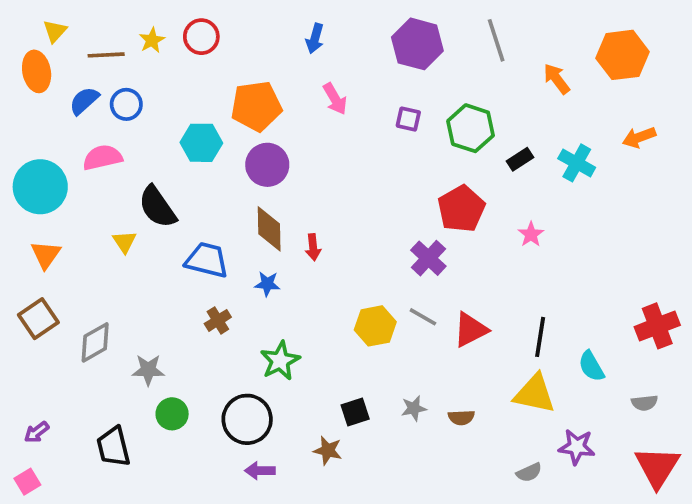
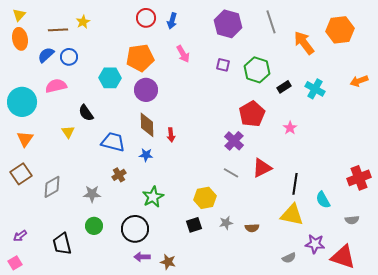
yellow triangle: (55, 31) -> (19, 15), moved
red circle: (201, 37) -> (146, 18), moved
orange arrow: (557, 79) -> (304, 43), size x1.4
orange arrow: (639, 137) -> (359, 81), moved
black semicircle: (157, 207) -> (86, 113), size x0.7
yellow hexagon: (375, 326) -> (205, 198), moved
red triangle: (471, 330) -> (262, 168), moved
gray star: (148, 370) -> (92, 194), moved
brown star: (328, 450) -> (168, 262), moved
red triangle: (657, 467) -> (343, 257), moved, turned -44

